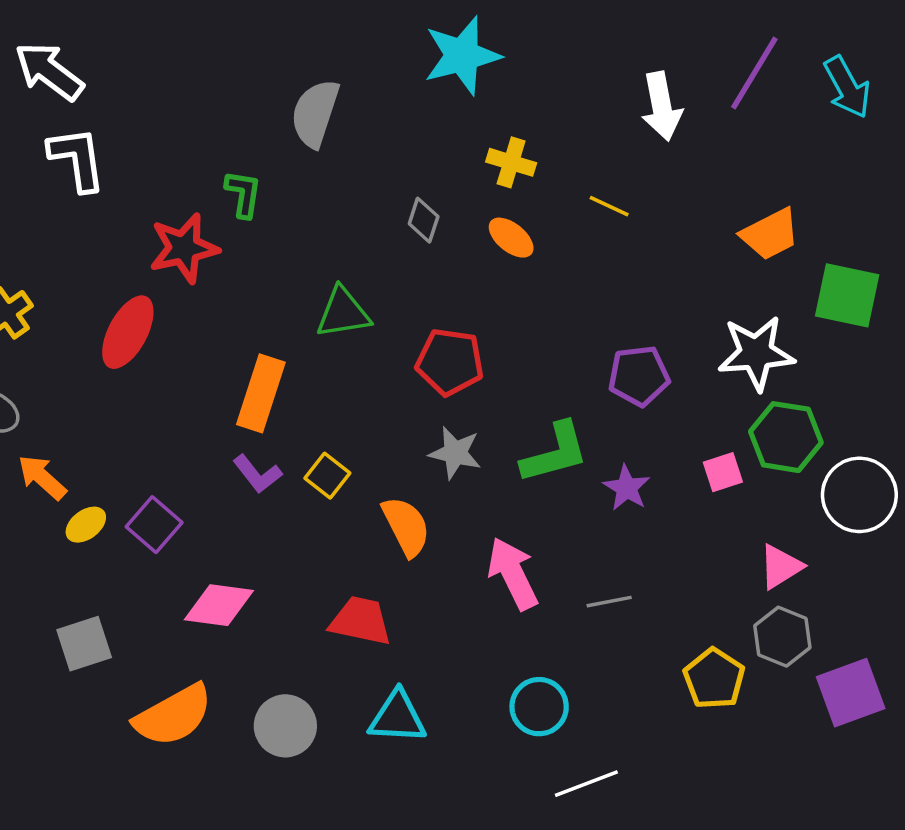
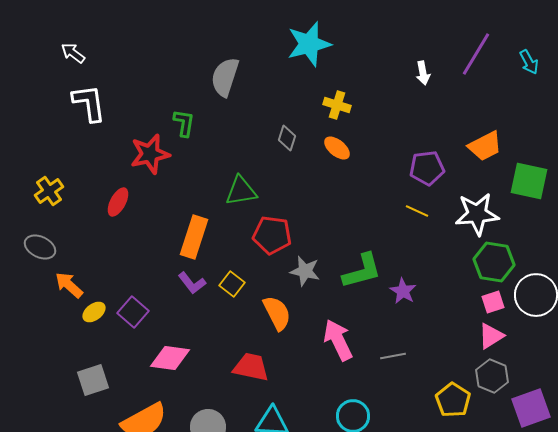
white arrow: (49, 71) -> (73, 53), size x0.6
cyan arrow: (847, 87) -> (529, 62), size x0.7
white arrow: (662, 106) -> (423, 73), size x0.6
yellow line: (609, 206) -> (417, 211), moved
red ellipse: (128, 332) -> (118, 202), size x0.7
red pentagon: (450, 362) -> (272, 235), moved
purple pentagon: (639, 376) -> (427, 168), moved
pink square: (723, 472) -> (493, 302), moved

